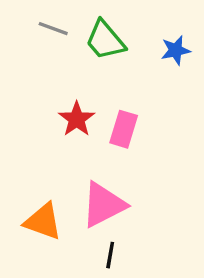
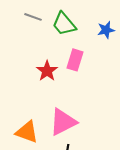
pink rectangle: (124, 129) -> (75, 60), moved

